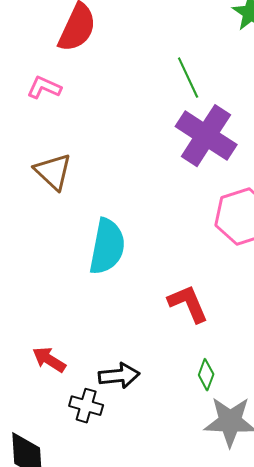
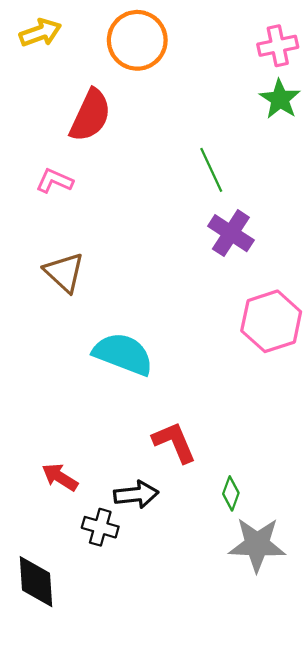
purple cross: (206, 136) -> (231, 233), size x0.7
cyan semicircle: (107, 247) -> (123, 354), turned -80
red L-shape: (188, 304) -> (174, 442), moved

